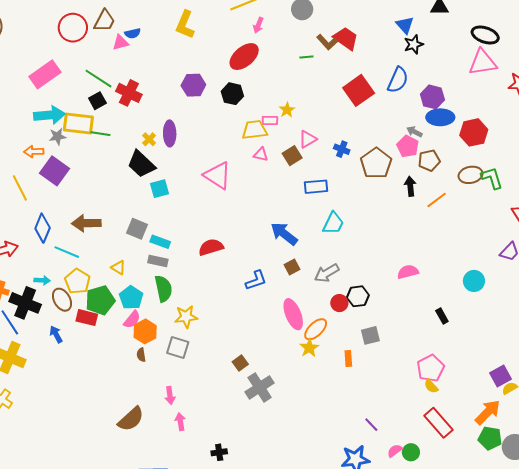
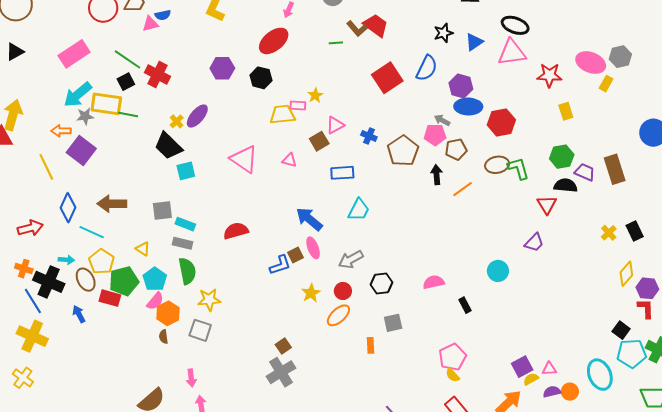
blue triangle: (405, 25) -> (474, 42), moved, turned 36
cyan arrow: (50, 115) -> (78, 95), turned 144
purple ellipse: (170, 133) -> (197, 116), turned 40
pink pentagon: (408, 146) -> (435, 135), turned -30
pink triangle: (261, 154) -> (289, 160), moved
gray square: (137, 229) -> (162, 210), turned -30
brown square: (292, 267) -> (295, 255), moved
pink semicircle: (408, 272) -> (434, 282), moved
red circle: (339, 303) -> (343, 291), moved
pink ellipse: (293, 314) -> (313, 248), moved, size x0.7
yellow star: (309, 348) -> (311, 293), moved
brown square: (240, 363) -> (283, 346), moved

